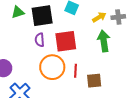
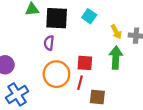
yellow arrow: (99, 17) -> (116, 32), turned 80
red square: (66, 41) -> (85, 63), moved, size x0.7

